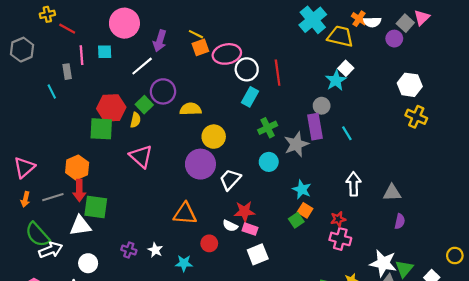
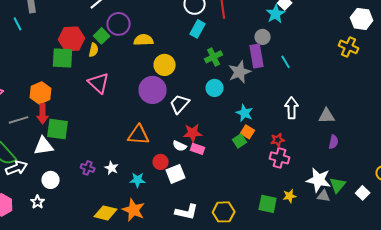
white hexagon: (410, 85) -> (362, 19), moved
white square: (258, 254) -> (176, 174), moved

